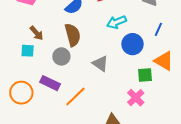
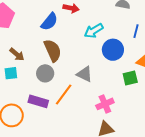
orange line: (75, 96) -> (64, 95), moved
pink cross: (136, 98) -> (105, 104), moved, turned 30

